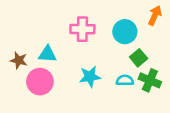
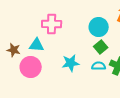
pink cross: (82, 29) -> (52, 24), moved
green square: (139, 58) -> (101, 47), moved

